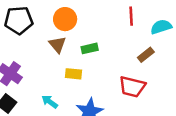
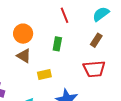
red line: (131, 16) -> (65, 15), moved
green rectangle: (90, 48) -> (57, 44), moved, turned -48

